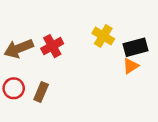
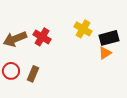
red cross: (52, 46) -> (42, 37), turned -30

